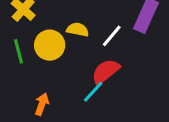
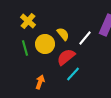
yellow semicircle: (78, 30) -> (63, 34), turned 40
red semicircle: (106, 72) -> (66, 57), moved

